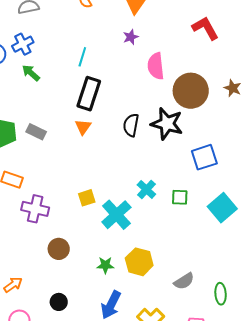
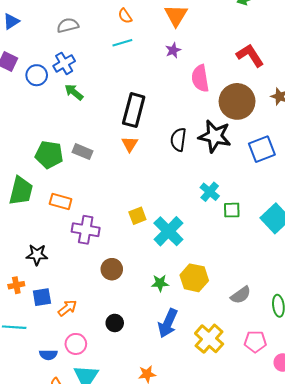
red L-shape: (205, 28) -> (250, 55), moved
cyan line: (82, 57) -> (122, 43), moved, turned 60
blue square: (204, 157) -> (262, 149), moved
cyan cross: (146, 189) -> (210, 192), moved

